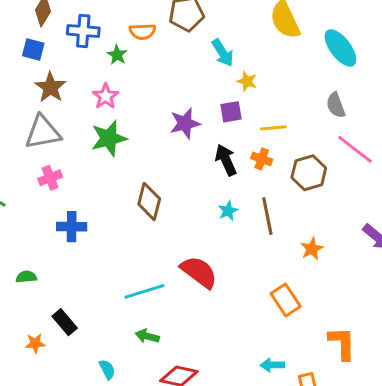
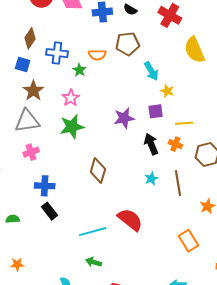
black rectangle: (65, 322) -> (49, 211), moved

